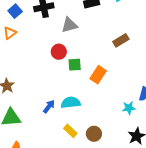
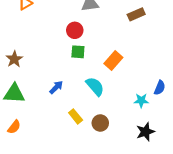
brown rectangle: (121, 40) -> (136, 14), moved
green square: (75, 65) -> (78, 52), moved
cyan semicircle: (71, 103) -> (95, 86), moved, turned 48

